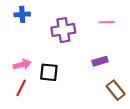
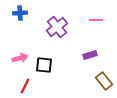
purple cross: (63, 30) -> (57, 27), turned -30
red line: (21, 88) -> (25, 86), moved

